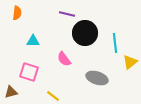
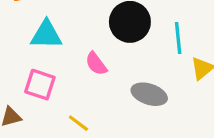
cyan triangle: (33, 41) -> (46, 35), size x1.5

